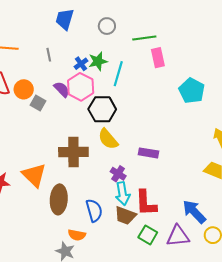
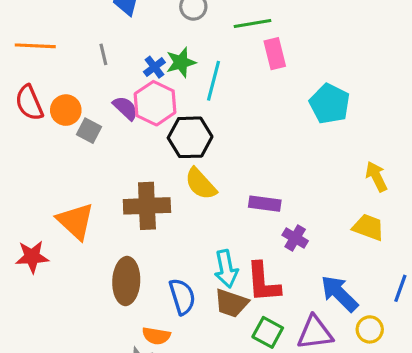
purple cross: (118, 174) -> (295, 238), moved
orange triangle: (34, 175) -> (76, 221), moved

